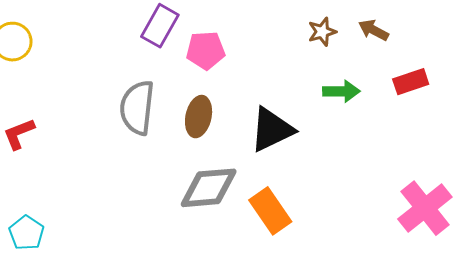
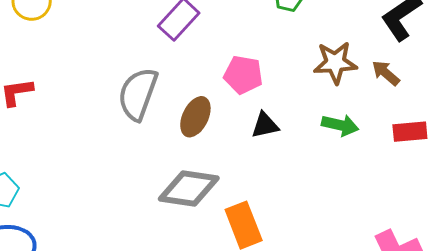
brown star: (322, 32) -> (335, 63), size x1.5
pink pentagon: (206, 50) -> (243, 75), moved
black triangle: (272, 130) -> (265, 125), moved, size x0.6

